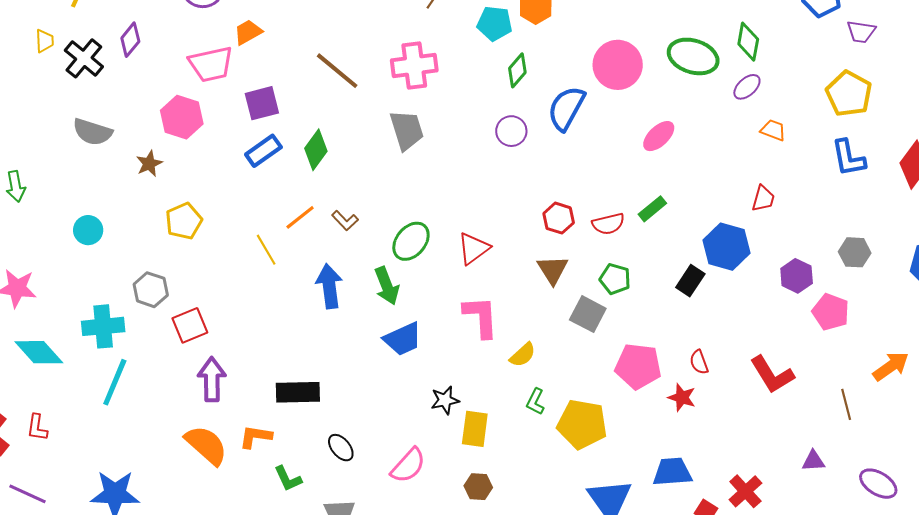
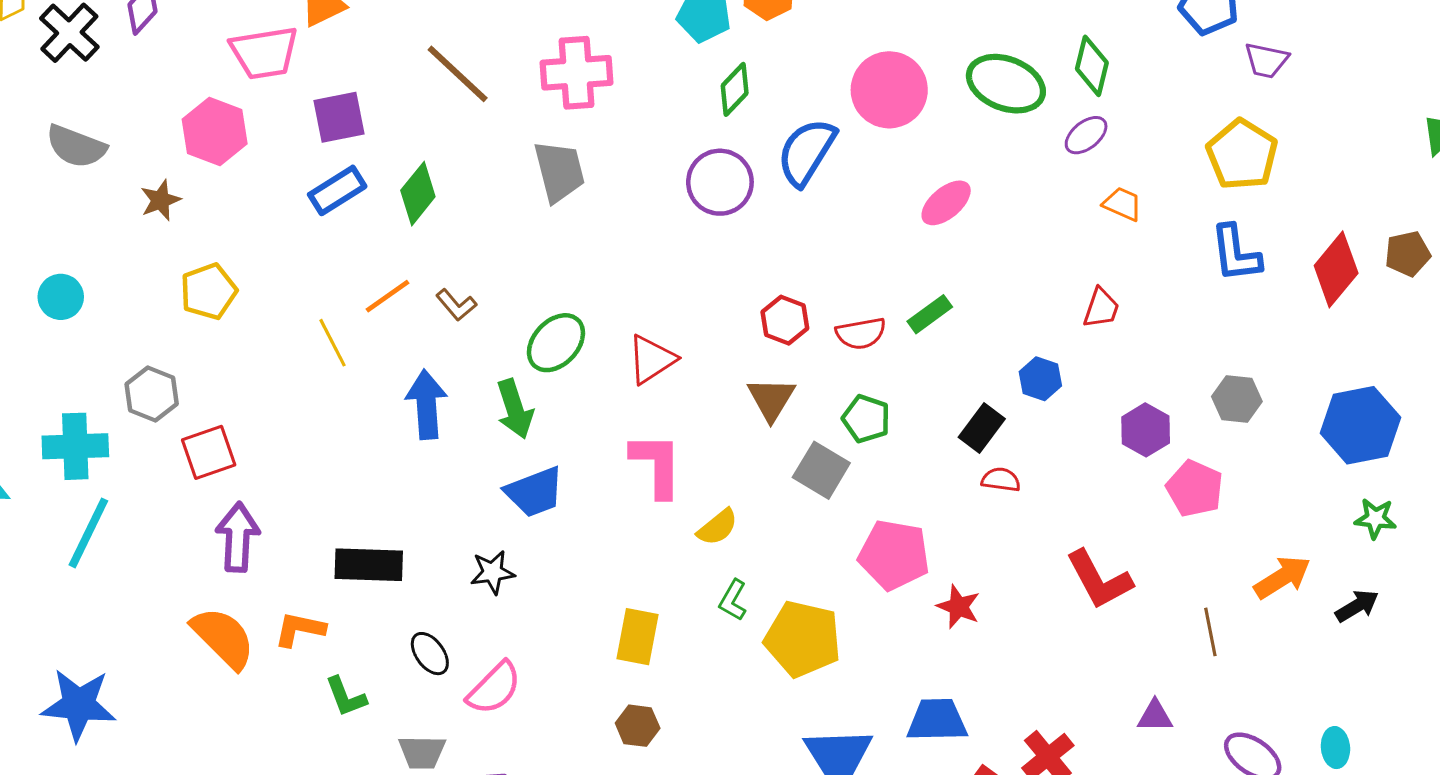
purple circle: (511, 131) -> (720, 182), size x1.4
blue hexagon: (726, 247) -> (1040, 379), size x0.6
red semicircle: (699, 362) -> (1001, 480), moved, turned 115
black star: (445, 400) -> (492, 572), moved
pink semicircle: (408, 465) -> (494, 688), moved

